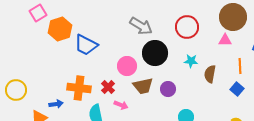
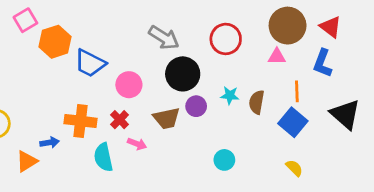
cyan star: (191, 61) -> (230, 95), moved
pink circle: (127, 66) -> (129, 85), moved
purple circle: (168, 89) -> (196, 106), moved
blue square: (237, 89) -> (293, 122), size x1.5

